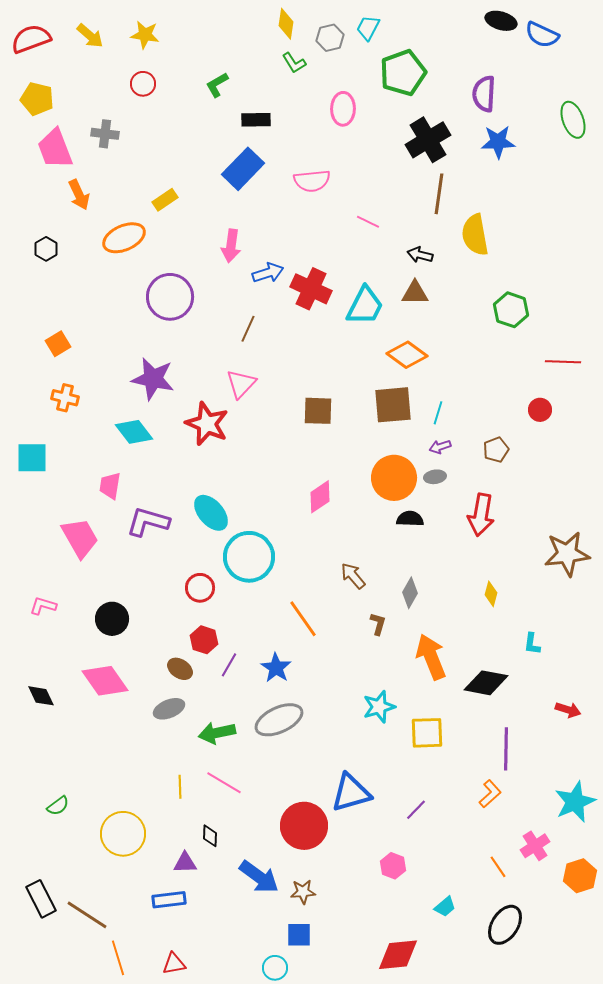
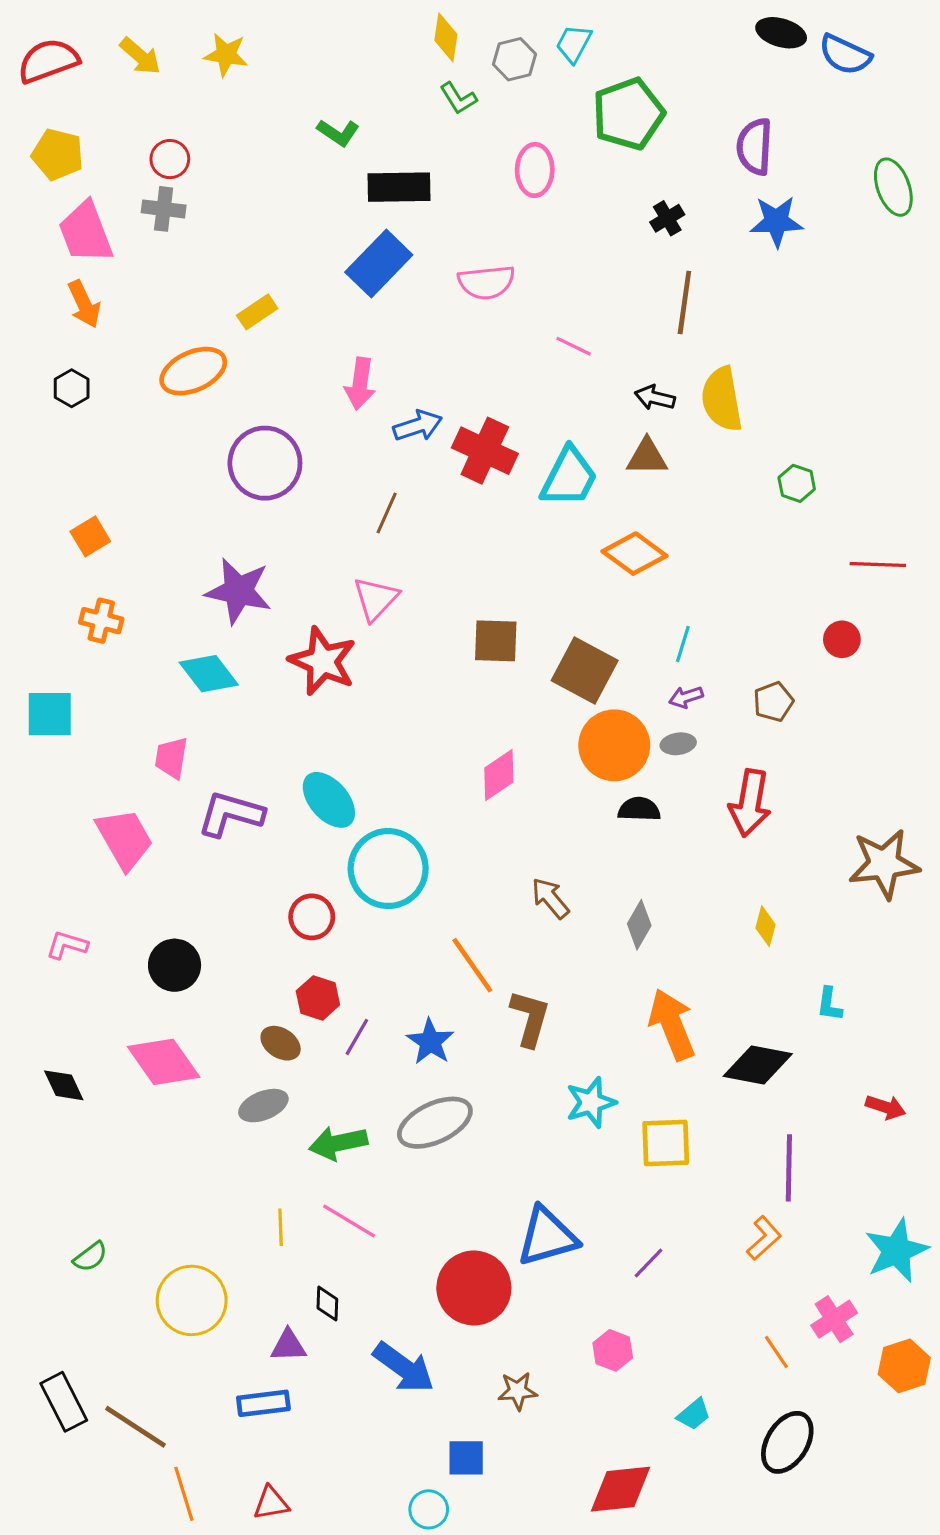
red circle: (143, 84) -> (170, 159), moved
green L-shape: (217, 85) -> (338, 133), turned -116
black rectangle: (256, 120) -> (399, 187), size x1.4
black cross: (428, 140) -> (667, 218), size x0.5
orange arrow: (79, 195) -> (84, 304), moved
yellow semicircle: (475, 235) -> (722, 399), moved
green hexagon: (511, 310) -> (797, 483), size x0.7
brown square: (393, 405) -> (585, 670), moved, turned 33
brown L-shape: (378, 624) -> (530, 1018), moved, size x1.6
brown star: (303, 892) -> (518, 1391), moved

